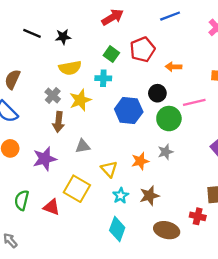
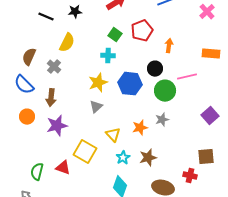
black star: (63, 37) -> (75, 12), moved
orange arrow: (174, 67) -> (169, 46), turned 96
yellow semicircle: (70, 68) -> (67, 43), moved, turned -54
gray cross: (53, 95) -> (54, 67), moved
yellow star: (80, 100) -> (98, 83), moved
brown arrow: (58, 122) -> (51, 98), moved
gray triangle: (83, 146) -> (96, 107), moved, turned -32
green semicircle: (22, 200) -> (37, 172), moved

